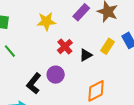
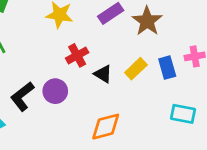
black triangle: (86, 55) -> (103, 74), turned 48

